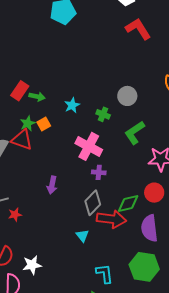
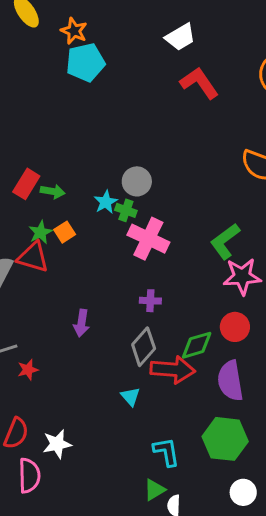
gray circle: (127, 96) -> (137, 181), moved
green cross: (103, 114) -> (126, 210), moved
green L-shape: (135, 133) -> (225, 241), moved
pink cross: (89, 146) -> (148, 239), moved

